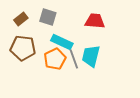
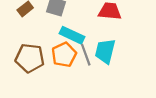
brown pentagon: (23, 48) -> (30, 58), moved

